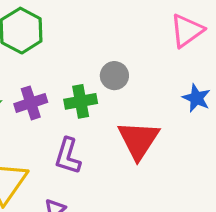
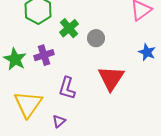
green cross: (81, 101) -> (69, 28), moved, turned -30

